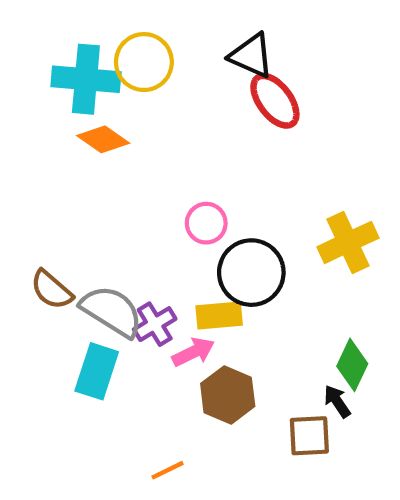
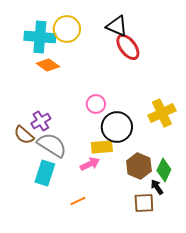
purple cross: (155, 324) -> (41, 121), moved
brown hexagon: (228, 395) -> (139, 166), moved
orange line: (168, 470) -> (78, 201), moved

